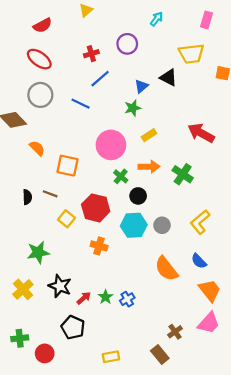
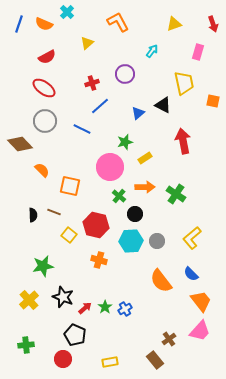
yellow trapezoid: (191, 54) -> (184, 83), turned -95
green star: (133, 108) -> (125, 142), moved
red arrow: (201, 133) -> (183, 141), moved, turned 50
red circle: (45, 353) -> (63, 359), moved

